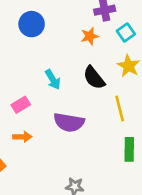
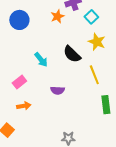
orange star: (90, 36) -> (57, 16), moved
purple semicircle: (69, 122) -> (58, 90), size x0.6

